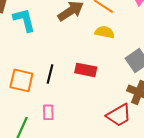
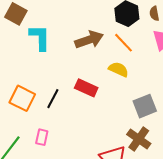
red rectangle: (86, 70) -> (86, 88), moved

